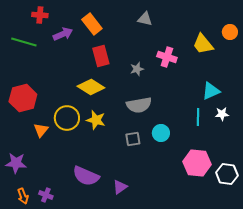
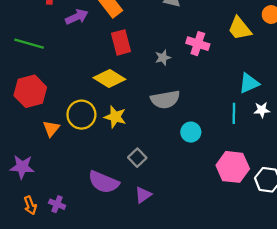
green line: (24, 42) -> (29, 44), moved
gray square: (133, 139) -> (137, 158), moved, turned -35

